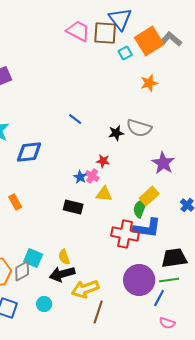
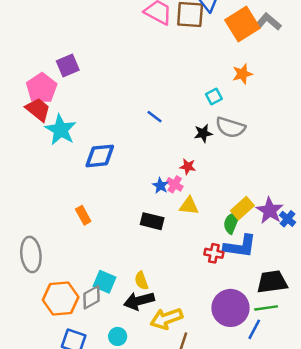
cyan square: (125, 53) -> (214, 96), moved
purple star: (163, 163) -> (270, 211), moved
red cross: (125, 234) -> (214, 253), size x0.6

